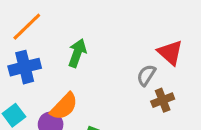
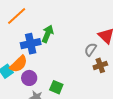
blue cross: (25, 67) -> (31, 44), moved
orange semicircle: (64, 106) -> (19, 64), moved

